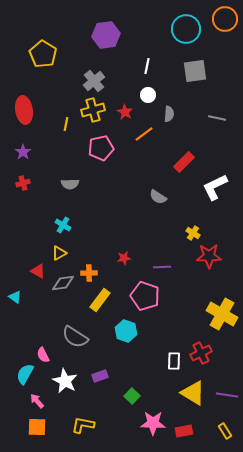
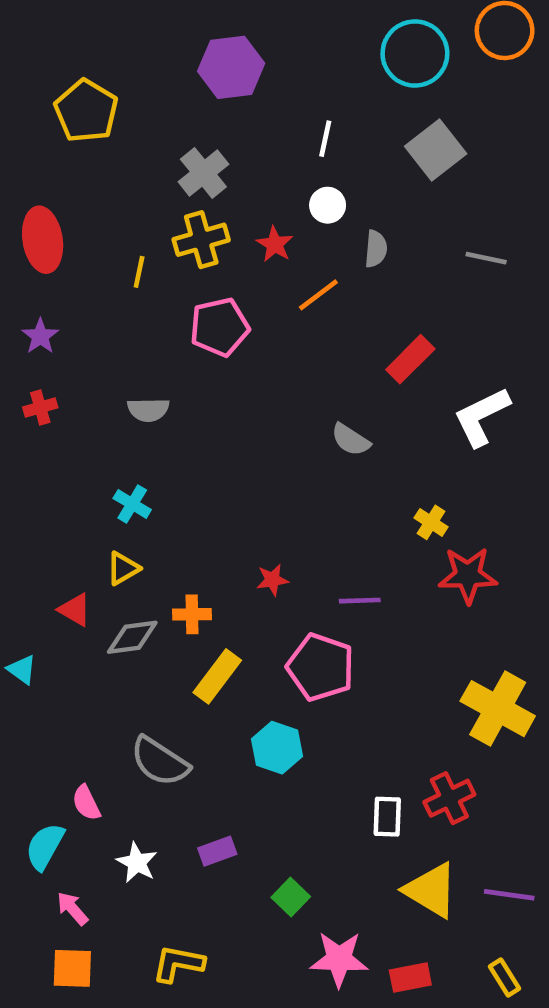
gray square: (195, 71) -> (436, 150), turned -30
white star: (65, 381) -> (137, 863), size x0.7

